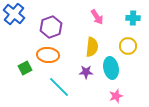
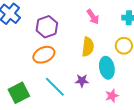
orange ellipse: (48, 55) -> (44, 55), turned -30
green square: (25, 68) -> (19, 93), moved, size x1.5
purple star: (86, 72) -> (82, 81), moved

